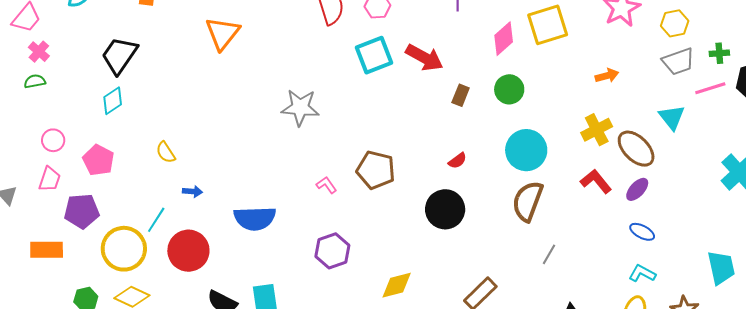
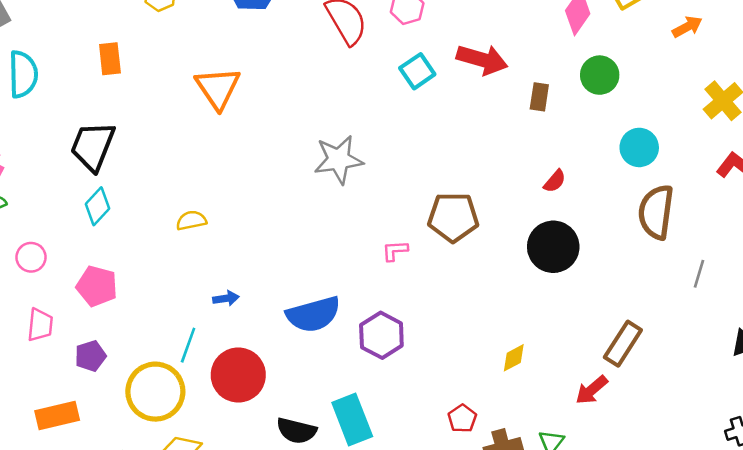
cyan square: (374, 55) -> (417, 71), size x0.7
orange arrow: (607, 76) -> (687, 27), moved
pink circle: (53, 140) -> (31, 257), moved
cyan circle: (526, 150) -> (639, 147), size x0.7
yellow semicircle: (166, 152) -> (191, 220), moved, turned 125
pink L-shape: (327, 185) -> (395, 251), turned -45
purple pentagon: (82, 211) -> (90, 356), size x0.7
purple hexagon: (332, 251) -> (381, 335), moved
yellow diamond: (397, 285) -> (514, 358), size x0.7

